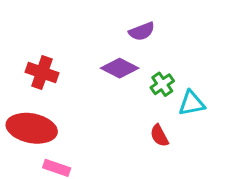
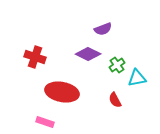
red ellipse: (32, 128) -> (62, 92), moved

